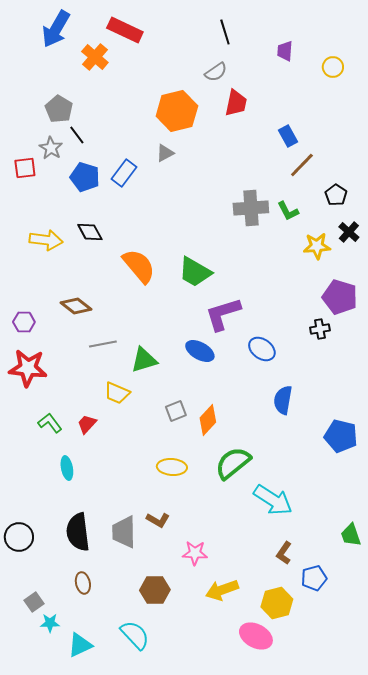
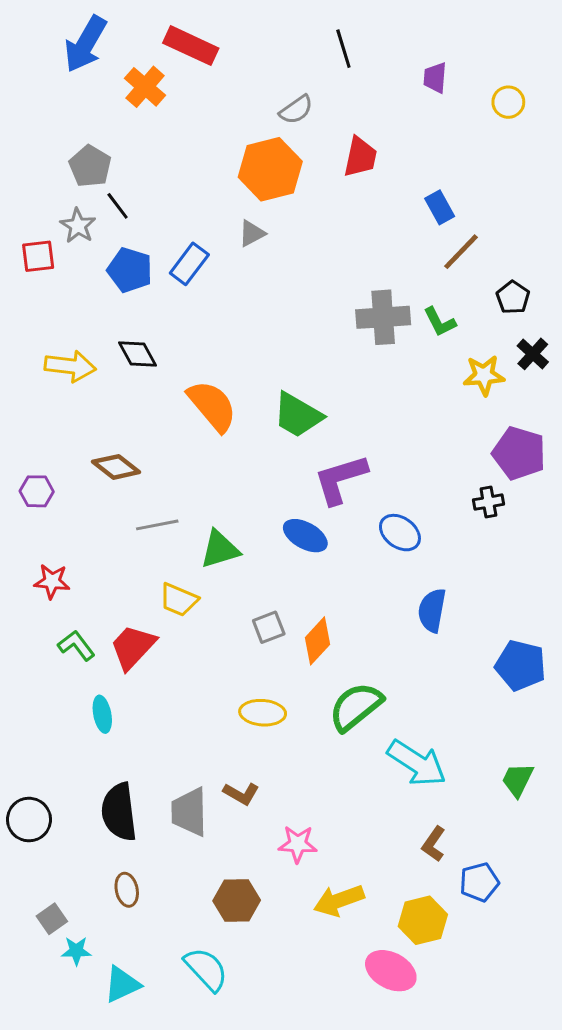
gray semicircle: (216, 72) -> (296, 110), moved
red star: (28, 368) -> (52, 581), moved, size x0.6
red trapezoid: (87, 424) -> (133, 647), size x1.6
green trapezoid: (351, 535) -> (517, 780), moved, turned 45

